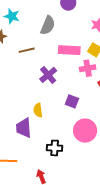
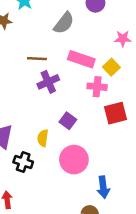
brown line: (27, 50) -> (37, 59), moved
yellow semicircle: (38, 110) -> (43, 138), moved
black cross: (55, 148) -> (23, 162), moved

